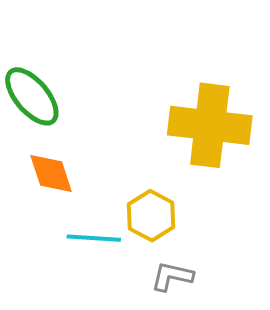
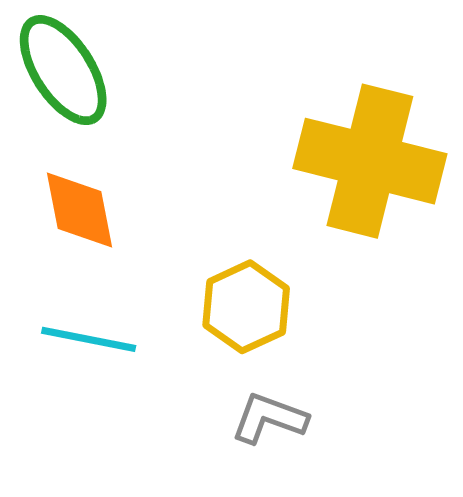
cyan line: (94, 238) -> (89, 339), moved

